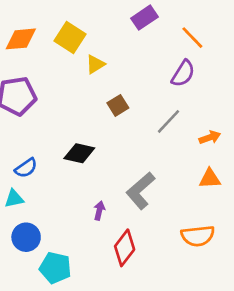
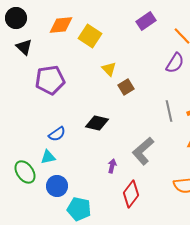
orange diamond: (21, 39) -> (61, 25), moved
yellow triangle: (95, 64) -> (109, 69), moved, turned -42
gray line: (168, 121) -> (169, 111), moved, turned -55

